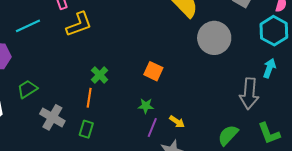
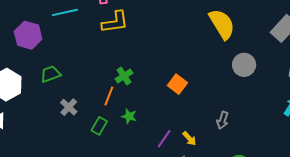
gray circle: (214, 38) -> (244, 65), size x0.7
gray arrow: (249, 94) -> (223, 120), moved, size x0.6
green star: (146, 106) -> (129, 116), moved
gray cross: (52, 117) -> (69, 107), size x0.7

